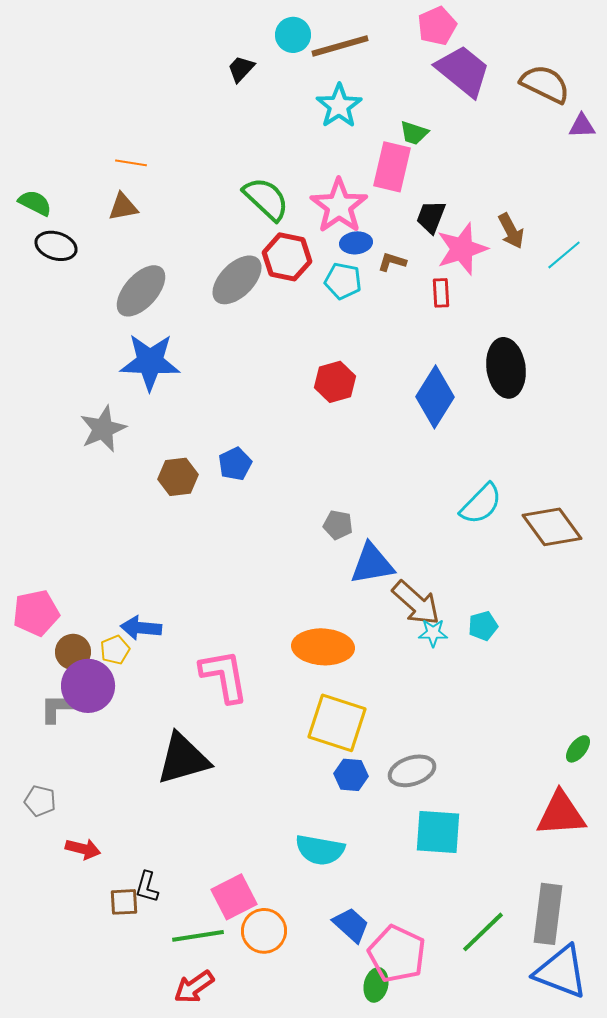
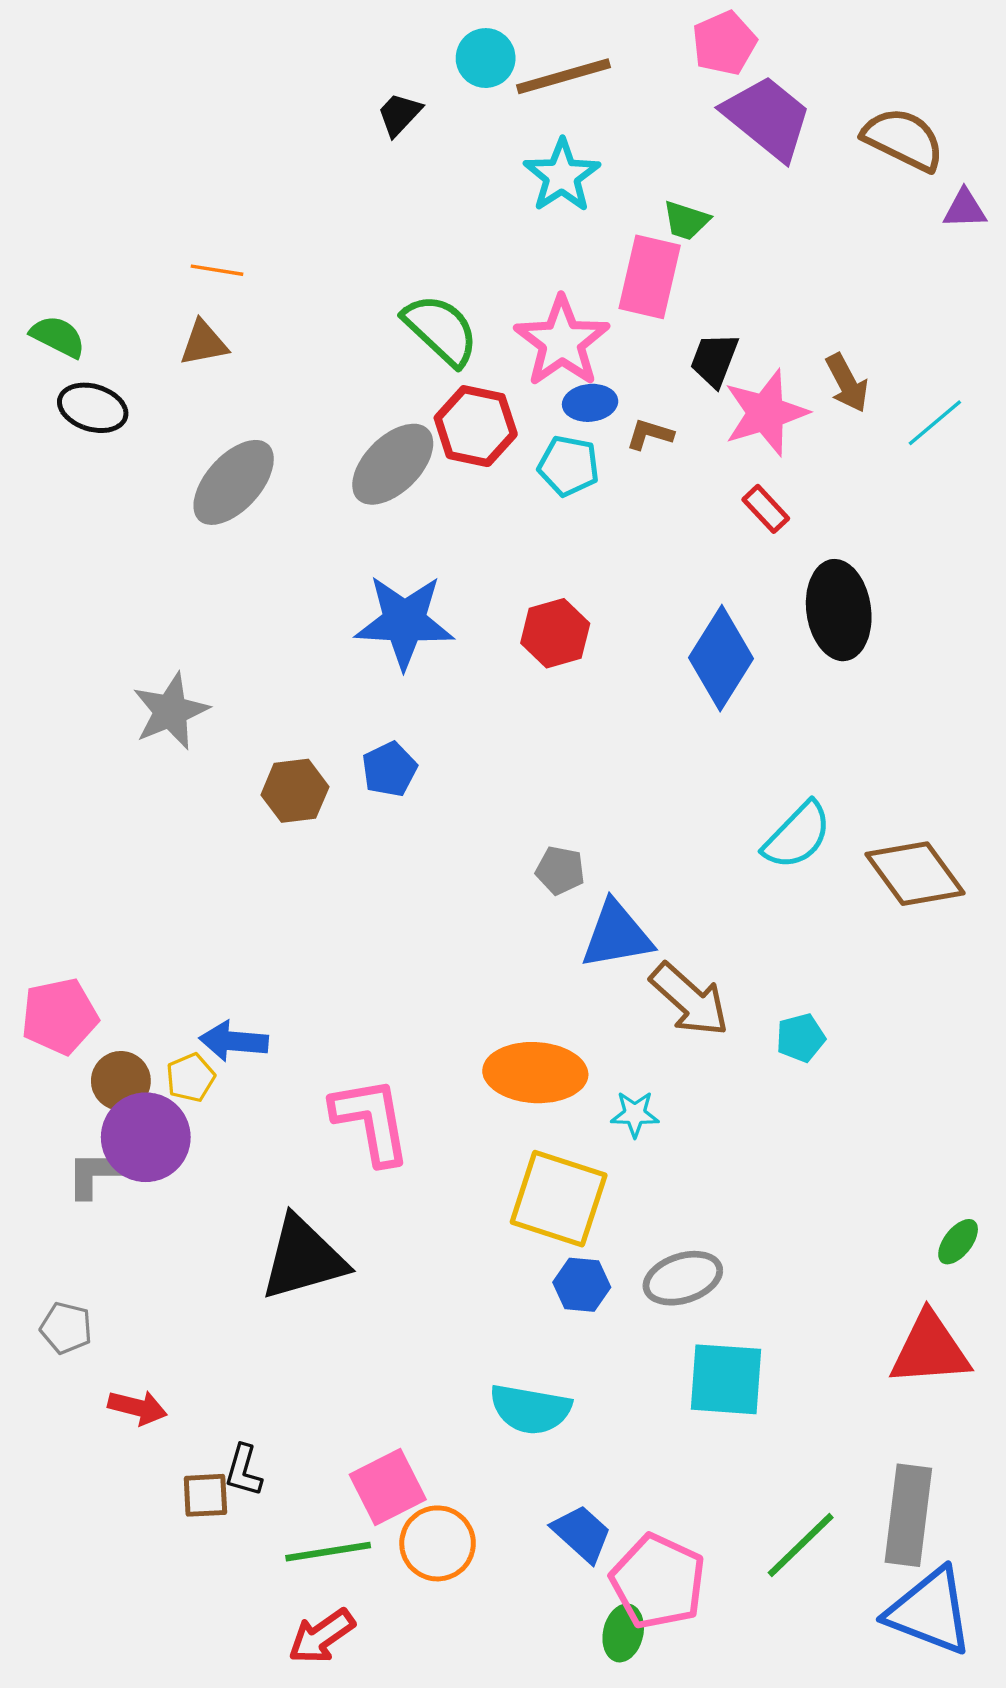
red rectangle: (441, 293) -> (766, 509), moved, turned -40
blue star: (150, 362) -> (404, 622), moved
cyan star: (433, 633) -> (635, 1114), moved

